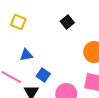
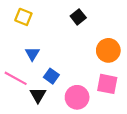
blue triangle: (26, 55) -> (32, 54), turned -48

